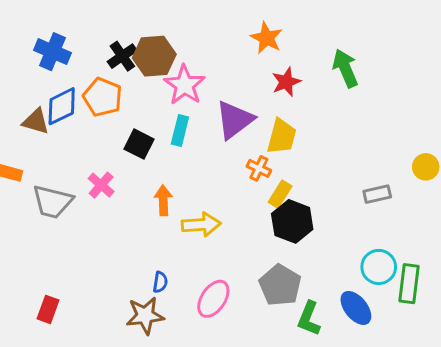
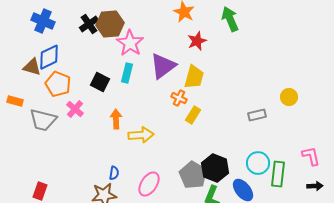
green arrow: (345, 68) -> (230, 19), moved
orange pentagon: (103, 97) -> (58, 84), moved
black hexagon: (292, 221) -> (215, 168), moved

